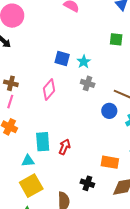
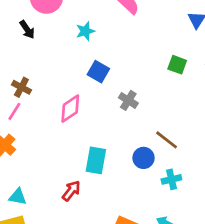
cyan star: (84, 62) -> (85, 31), moved
gray cross: (88, 83) -> (128, 100), moved
cyan rectangle: (43, 142) -> (96, 160), moved

